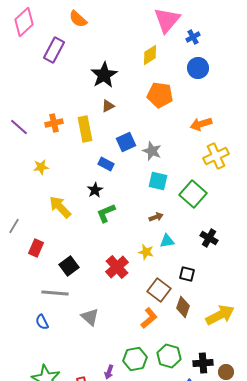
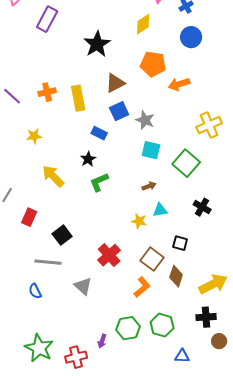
brown triangle: (108, 106) -> (115, 83), moved, size x1.5
orange arrow: (201, 124) -> (179, 84), moved
red cross: (117, 267) -> (109, 255), moved
black cross: (203, 363) -> (206, 317), moved

